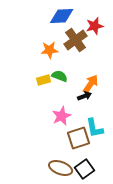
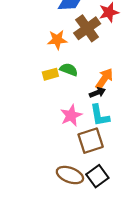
cyan L-shape: (95, 128) -> (100, 115), moved

